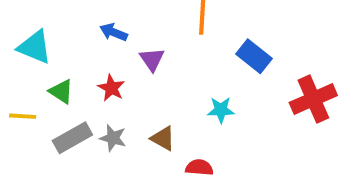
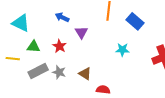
blue rectangle: (254, 56) -> (135, 21), moved
green triangle: (61, 91) -> (33, 47), turned -32
cyan star: (221, 110) -> (122, 50), moved

